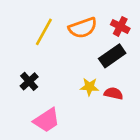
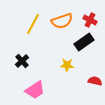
red semicircle: (114, 93) -> (95, 81), moved

